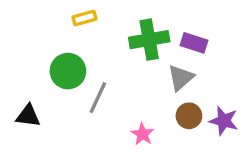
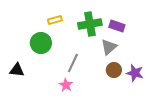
yellow rectangle: (85, 18) -> (55, 20), moved
gray line: (98, 98) -> (73, 63), moved
pink star: (143, 134) -> (66, 85), moved

